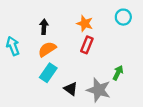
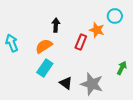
orange star: (85, 23) -> (97, 30), moved
black arrow: (44, 27) -> (56, 25), moved
green arrow: (118, 73) -> (122, 68), moved

